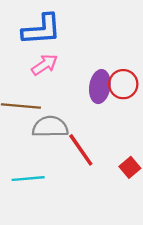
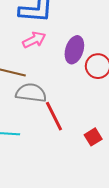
purple ellipse: (100, 87) -> (74, 50), moved

